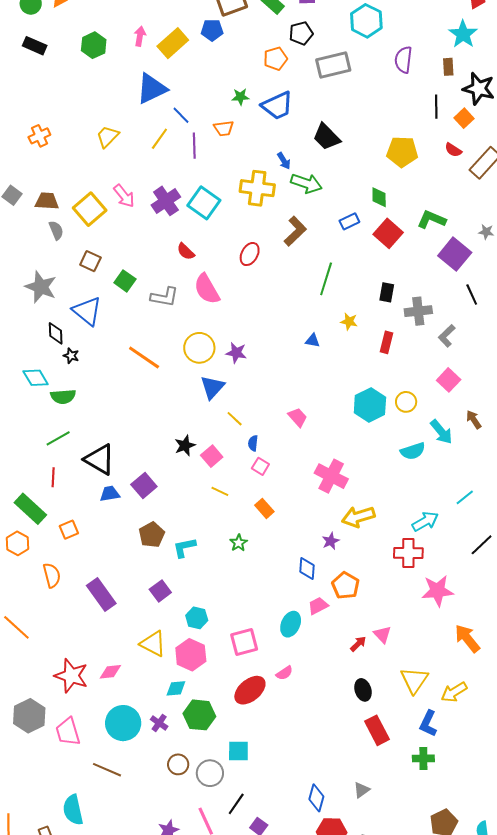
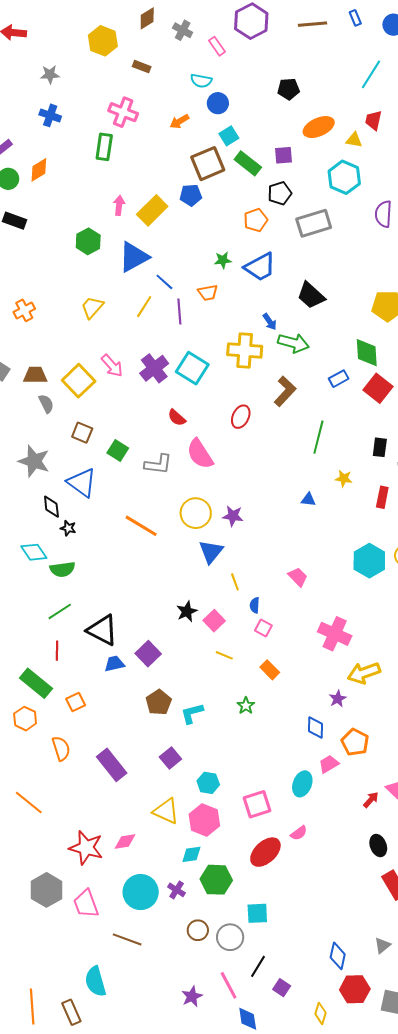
green hexagon: (94, 45) -> (88, 241), moved
green diamond: (379, 197) -> (367, 353), size x1.4
yellow line: (235, 419) -> (235, 582), turned 30

